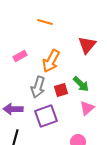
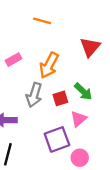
pink triangle: (87, 108) -> (79, 119), moved
purple square: (46, 116) -> (57, 139), moved

